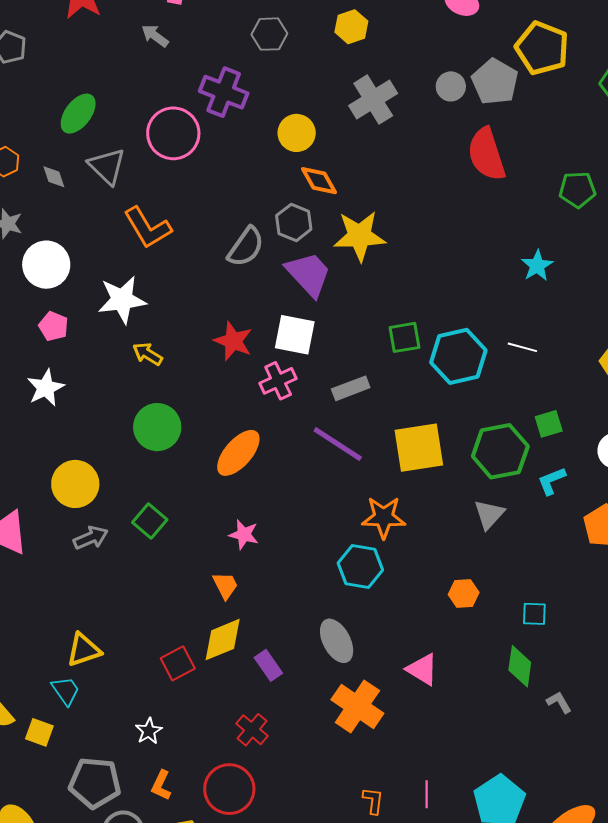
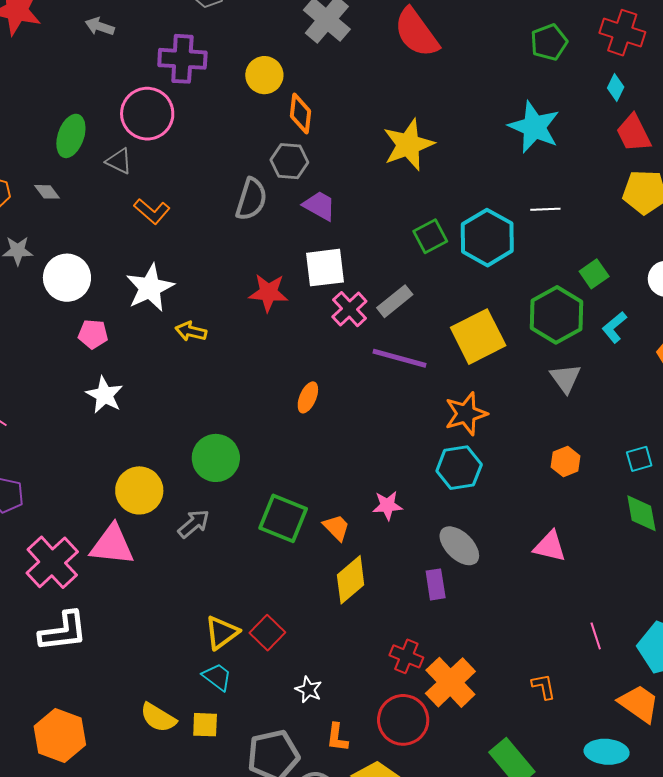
green ellipse: (78, 114) -> (71, 136), moved
red semicircle: (486, 154) -> (416, 33), moved
gray triangle: (107, 166) -> (119, 161), moved, size x0.7
orange diamond: (319, 181) -> (300, 114), turned 54
orange L-shape: (148, 228) -> (152, 211), size x0.7
yellow star: (360, 236) -> (408, 145), moved
cyan star: (537, 266) -> (534, 127), size x1.6
purple trapezoid: (309, 274) -> (319, 206), size x0.7
pink cross: (278, 381) -> (349, 309), moved
green circle: (157, 427) -> (216, 458), moved
orange ellipse: (238, 453) -> (308, 397), size x0.6
yellow circle: (75, 484) -> (139, 490), moved
green square: (150, 521) -> (283, 518), moved, size x1.4
pink star: (244, 535) -> (387, 505), moved
red square: (178, 663) -> (267, 633), moved
purple rectangle: (268, 665) -> (436, 584), moved, turned 44
orange cross: (357, 706) -> (450, 682), moved, turned 30
pink line: (427, 794) -> (596, 636), moved

